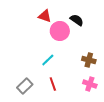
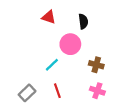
black semicircle: (77, 20) -> (83, 21), turned 48
pink circle: (60, 31) -> (70, 44), moved

